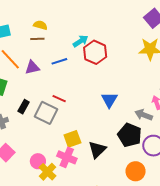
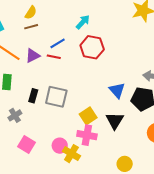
yellow semicircle: (40, 25) -> (31, 13), turned 120
cyan arrow: (81, 41) -> (83, 22), moved
red hexagon: (95, 52) -> (92, 47), moved
red line: (59, 99) -> (54, 57), moved
blue triangle: (109, 100) -> (117, 90), moved

